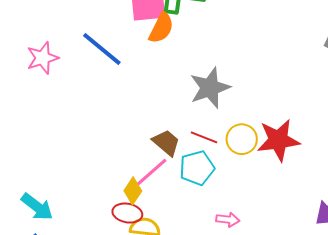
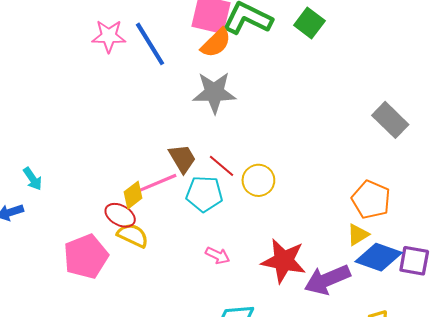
pink star: (43, 58) -> (109, 36), moved
gray star: (210, 88) -> (214, 93), moved
red star: (278, 140) -> (284, 261), moved
cyan arrow: (37, 207) -> (33, 179), size x0.7

